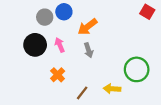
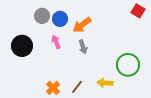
blue circle: (64, 12) -> (60, 19), moved
black circle: (35, 45) -> (22, 46), moved
orange cross: (58, 75) -> (53, 88), moved

